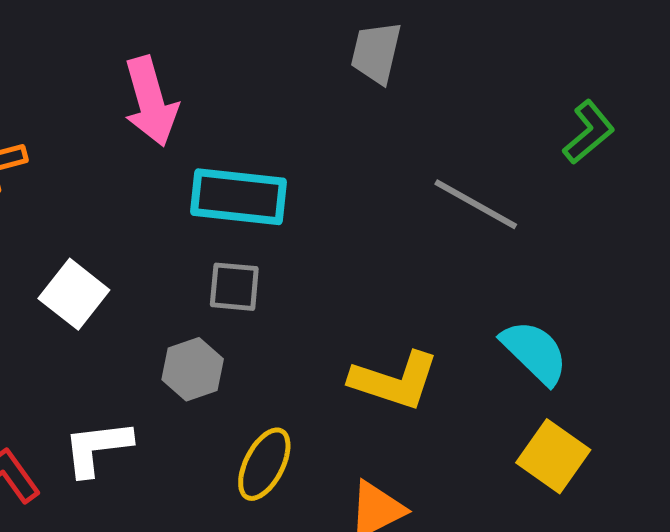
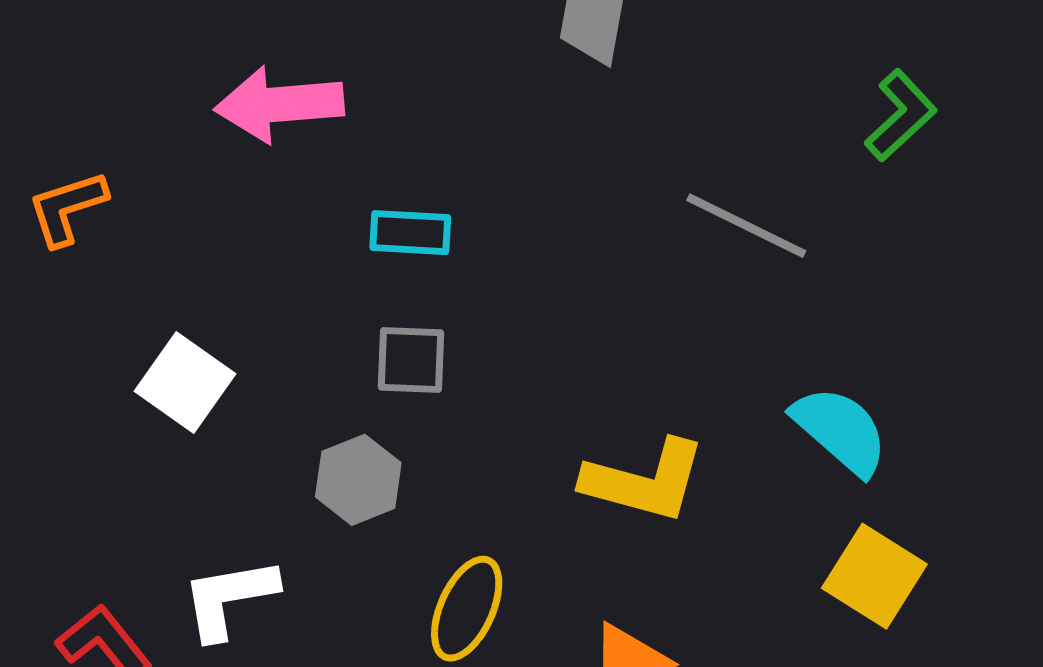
pink arrow: (151, 101) -> (279, 104), turned 104
cyan rectangle: (238, 197) -> (410, 233), size x0.6

